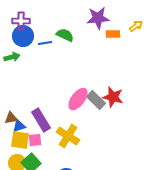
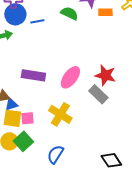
green semicircle: (65, 35) -> (69, 13), moved
gray rectangle: (96, 100) -> (98, 94), moved
purple rectangle: (41, 120) -> (33, 75), moved, turned -50

